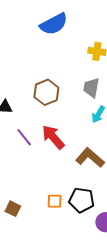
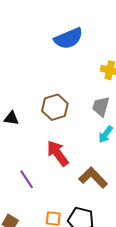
purple line: (24, 137) -> (27, 179), moved

